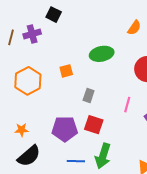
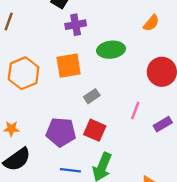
purple cross: (32, 34) -> (76, 25), moved
orange square: (66, 71) -> (69, 66), size x1.6
gray rectangle: (89, 96) -> (92, 96), turned 32

